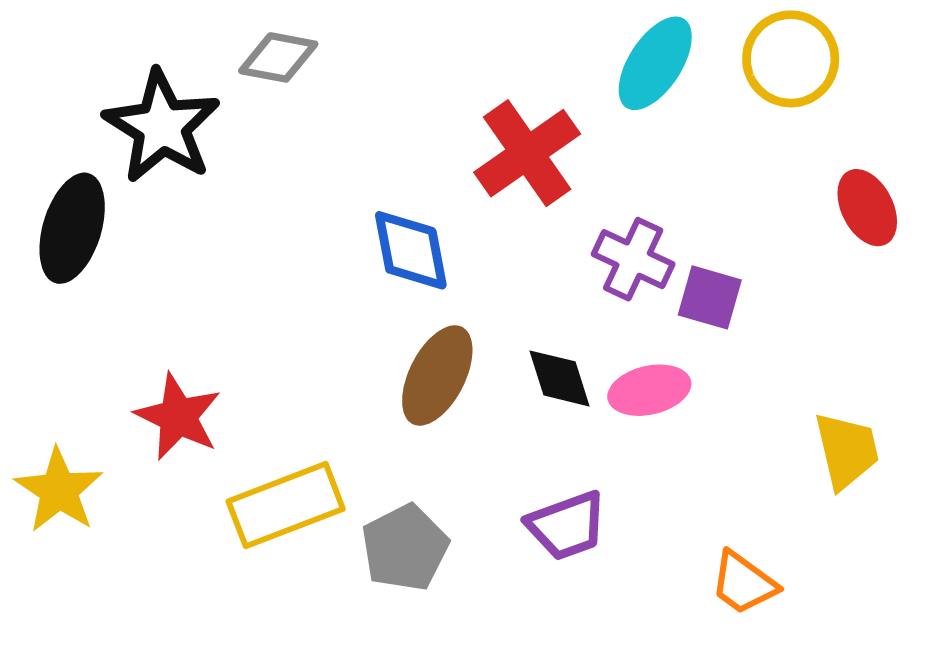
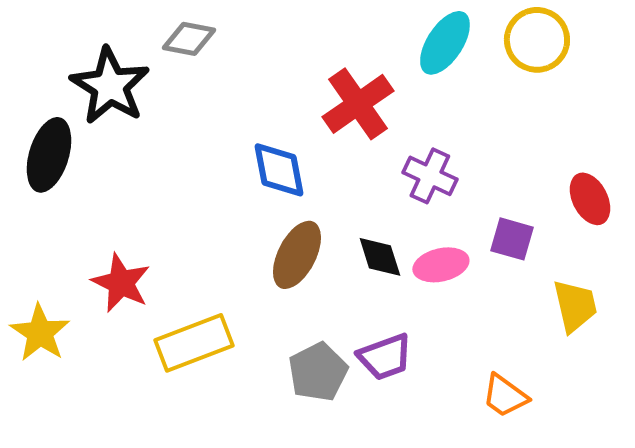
red ellipse: (867, 208) -> (590, 199), moved
purple square: (710, 297) -> (512, 239), moved
gray pentagon: (405, 548) -> (318, 372), moved

